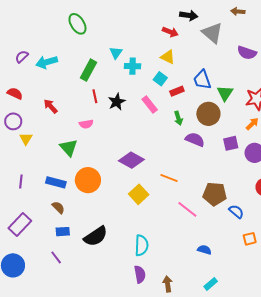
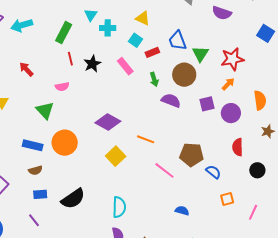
brown semicircle: (58, 207) -> (35, 170), turned 120

